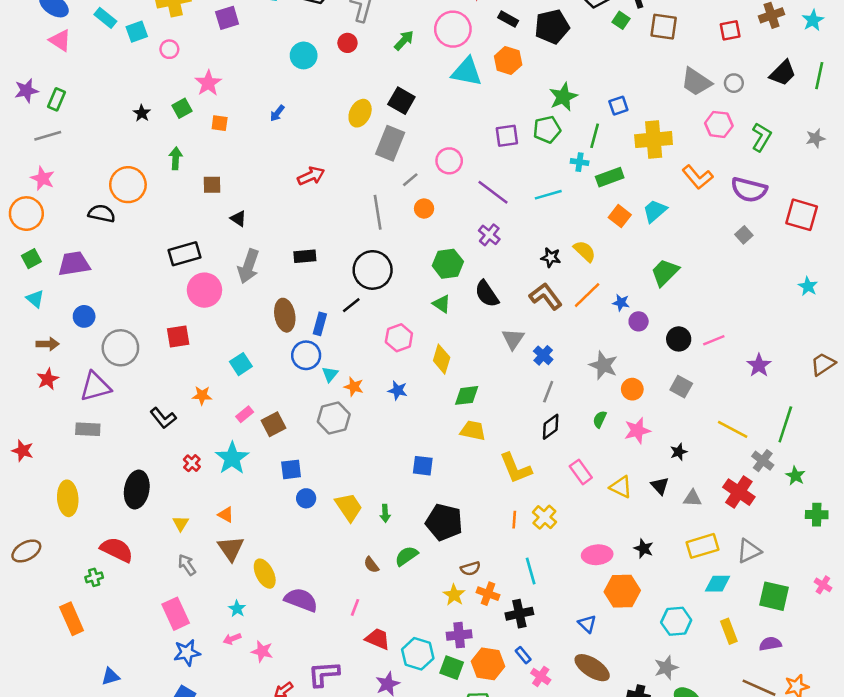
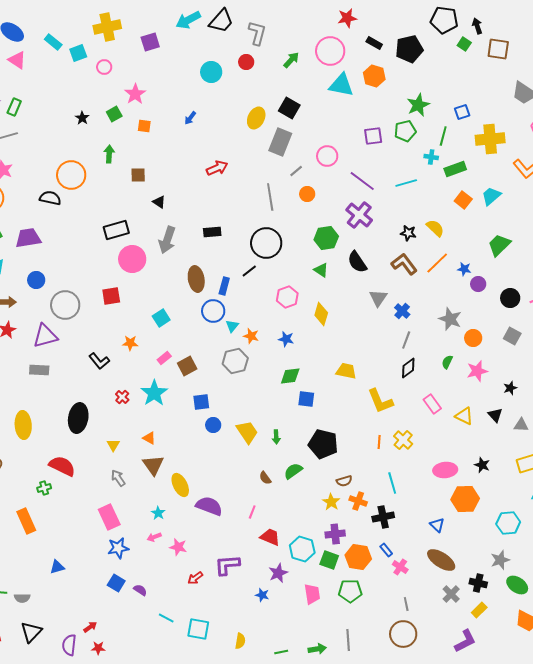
purple cross: (489, 235) -> (359, 215), size x1.5
green diamond: (467, 395) -> (290, 376), moved

